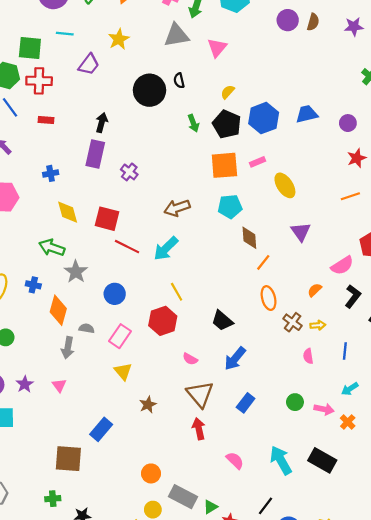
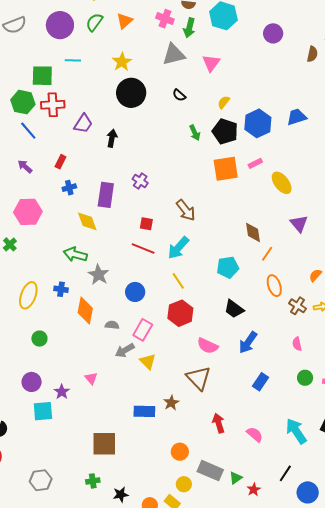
brown semicircle: (313, 22) -> (312, 54), moved
purple trapezoid: (89, 64) -> (83, 124), moved
black semicircle: (179, 81) -> (179, 95), turned -32
black circle: (149, 90) -> (131, 93), moved
red rectangle: (46, 120) -> (61, 162), moved, turned -64
purple rectangle: (95, 154) -> (106, 195), moved
cyan pentagon: (230, 207) -> (228, 267), moved
brown arrow: (177, 208) -> (186, 210), turned -105
red square: (107, 219) -> (146, 224), moved, size x0.6
yellow line: (177, 292) -> (178, 281), moved
gray arrow: (68, 348) -> (125, 350), moved, turned 54
pink semicircle: (308, 356) -> (297, 344), moved
pink semicircle: (190, 359) -> (208, 346), size x1.5
purple star: (25, 384) -> (62, 392), moved
brown triangle: (200, 394) -> (199, 378), moved
brown star: (148, 405) -> (171, 403), moved
blue rectangle: (101, 429) -> (144, 411), moved, turned 55
red arrow: (199, 429) -> (219, 423), moved

